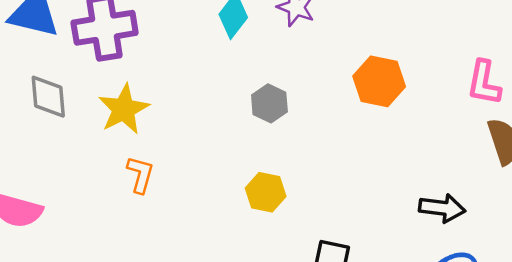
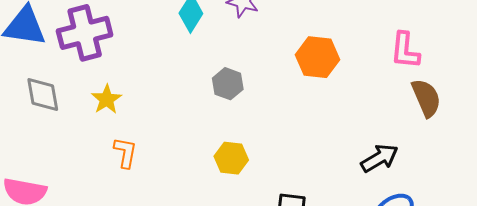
yellow star: (124, 109) -> (107, 99), size x0.7
black arrow: (442, 208) -> (379, 158), turned -33

